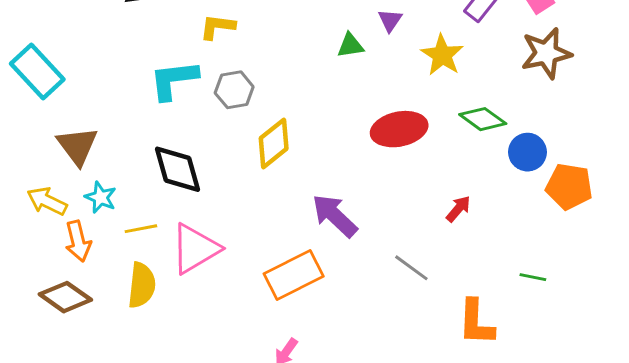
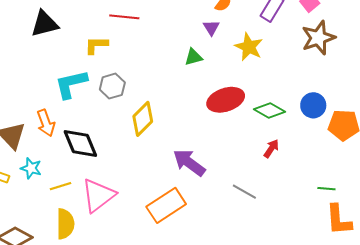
green triangle: (350, 45) -> (193, 57), moved
green diamond: (483, 119) -> (270, 111), moved
orange arrow: (78, 241) -> (46, 123), moved
orange L-shape: (476, 322) -> (339, 220), moved

